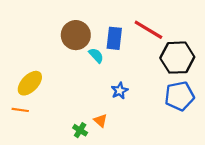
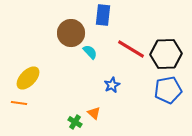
red line: (148, 30) -> (131, 49), moved
blue rectangle: (114, 38) -> (103, 15), moved

